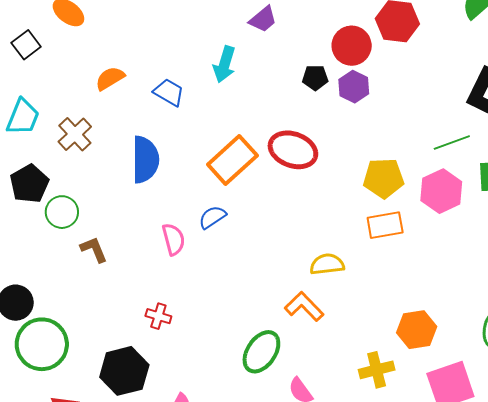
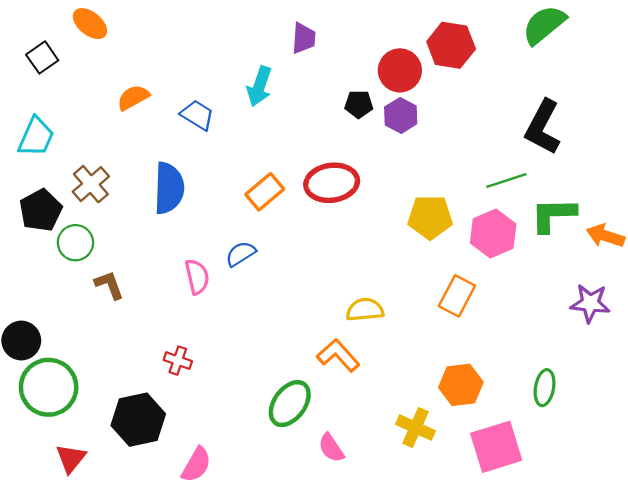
purple trapezoid: (263, 19) -> (304, 38), turned -48
brown cross: (75, 134) -> (91, 184), moved
red ellipse: (293, 150) -> (332, 183), turned -30
orange rectangle: (232, 160) -> (265, 192), size x0.7
orange rectangle: (385, 225) -> (457, 296), moved, turned -54
yellow cross: (377, 370) -> (416, 428), turned 36

